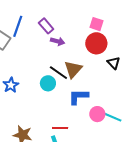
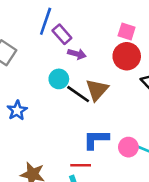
blue line: (18, 26) -> (46, 21), moved
cyan circle: (48, 83) -> (59, 79), moved
blue L-shape: (78, 97) -> (96, 139), moved

